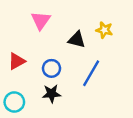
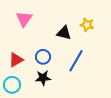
pink triangle: (41, 20) -> (24, 19), moved
red triangle: (17, 61) -> (16, 60), moved

